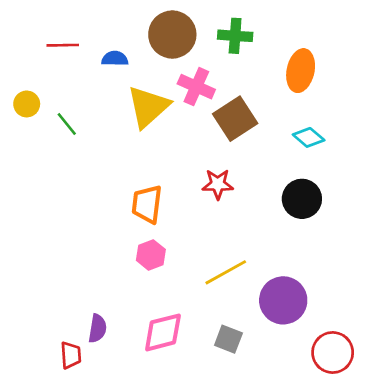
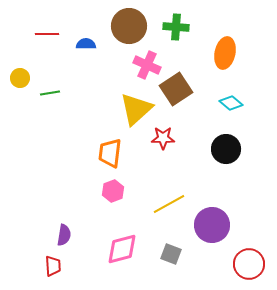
yellow triangle: (148, 107) -> (136, 109), moved
green line: (67, 124) -> (50, 93), turned -60
purple semicircle: (97, 328) -> (64, 235), moved

